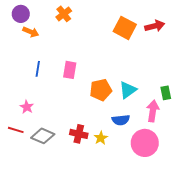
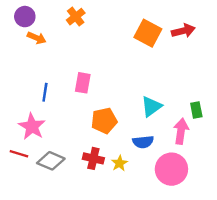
blue line: (38, 69) -> (45, 92), moved
orange pentagon: (101, 90) -> (104, 121), moved
pink star: (27, 107) -> (32, 127), size x1.6

